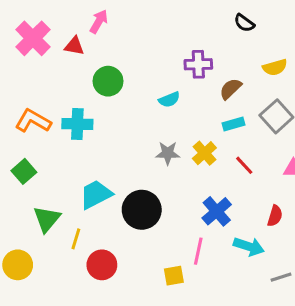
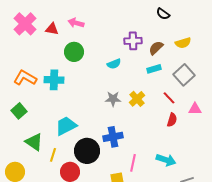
pink arrow: (99, 21) -> (76, 23), moved, turned -105
brown semicircle: (230, 89) -> (156, 48), moved
cyan rectangle: (234, 124) -> (154, 69), moved
red line: (244, 165) -> (169, 98), moved
black circle: (142, 210) -> (87, 151), moved
blue cross: (217, 211) -> (113, 137), moved, turned 30
red semicircle: (275, 216) -> (172, 120), moved
green triangle: (47, 219) -> (34, 142), turned -36

